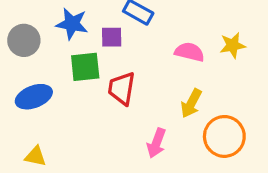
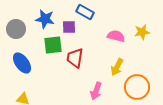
blue ellipse: (34, 97) -> (22, 63), turned 75

